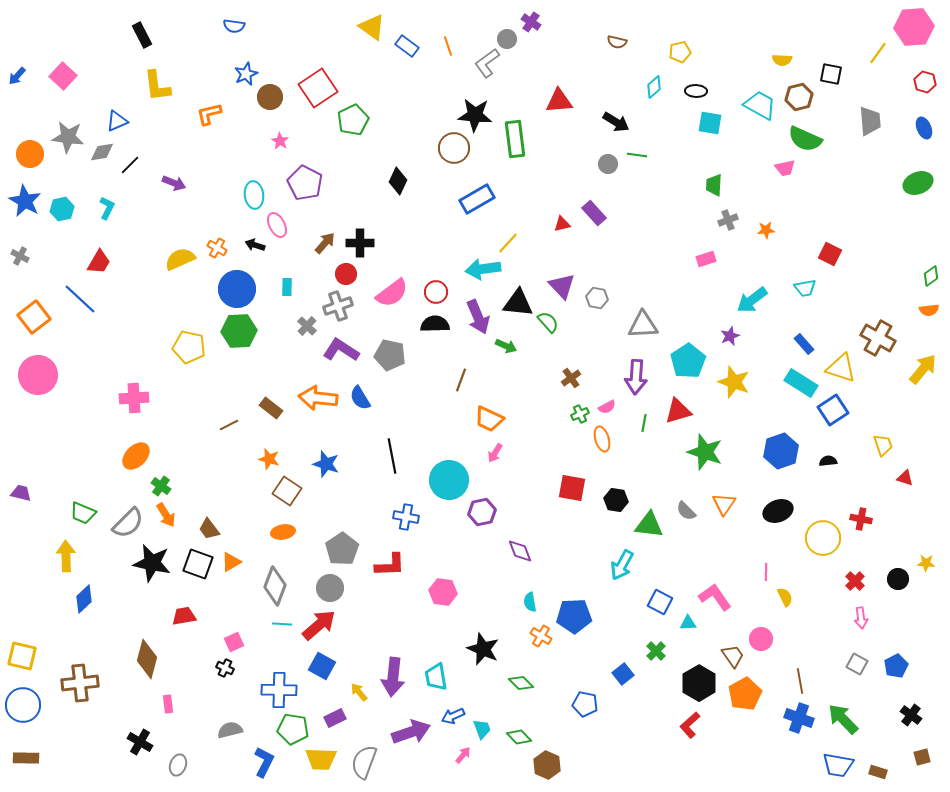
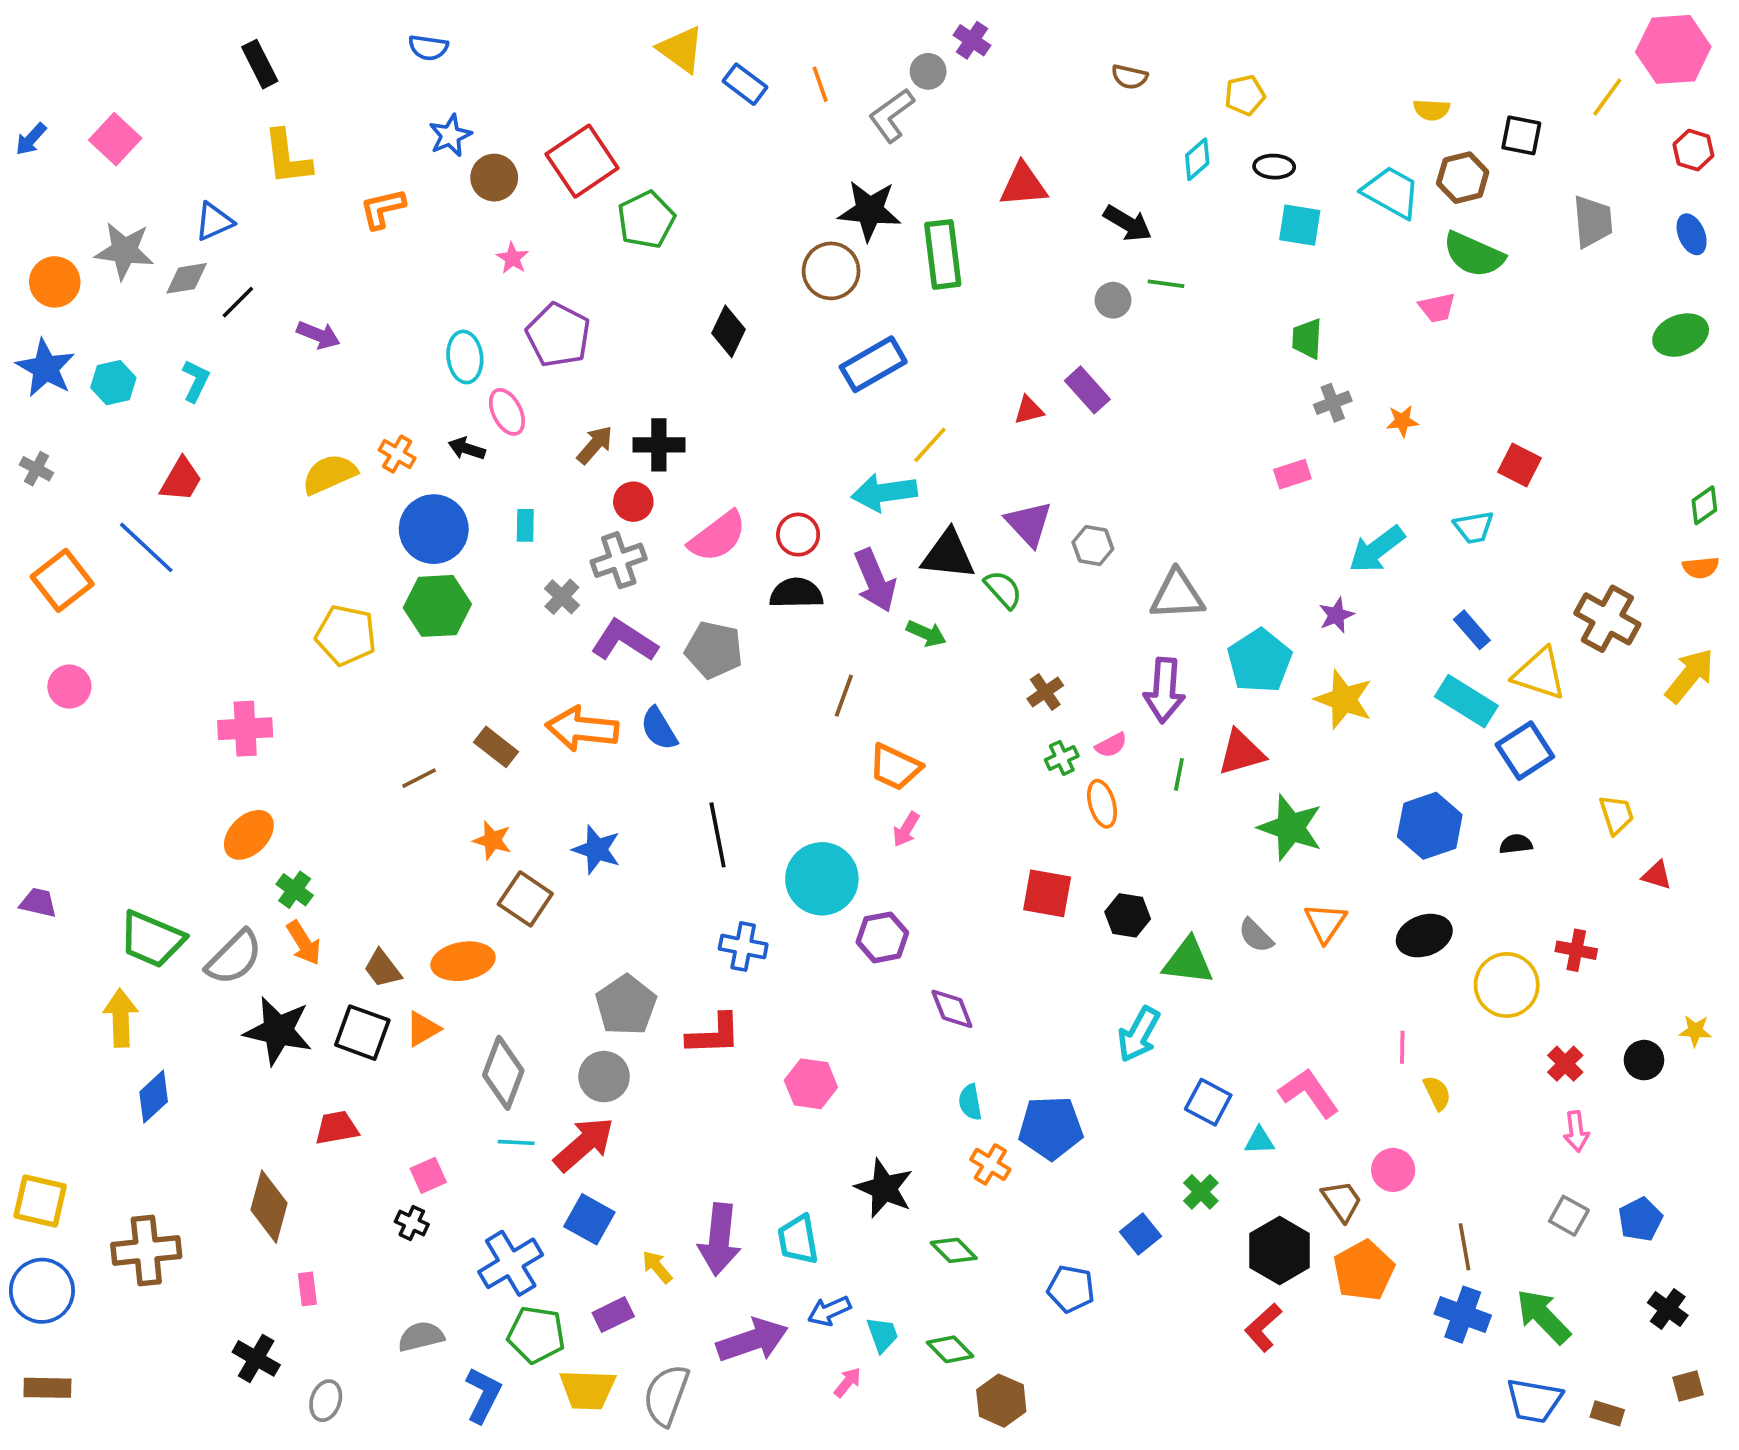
pink circle: (38, 375) -> (69, 687), size x0.6
green trapezoid: (83, 513) -> (152, 939), size x1.4
orange ellipse: (283, 532) -> (463, 961), moved, size x1.4
blue cross: (279, 690) -> (511, 1263), turned -32

